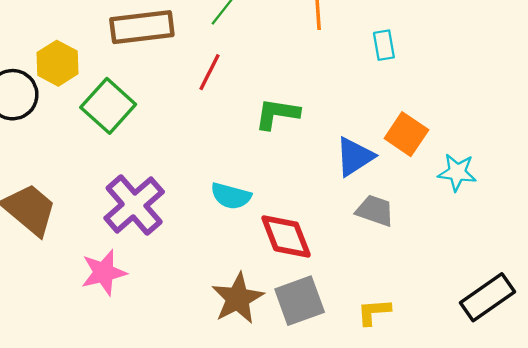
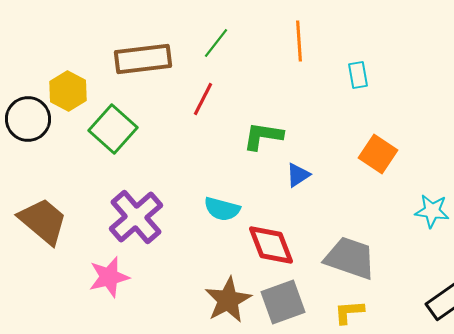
blue triangle: (355, 157) -> (298, 175), moved, size x0.7
cyan star: (457, 172) -> (432, 211), moved
gray trapezoid: (375, 211) -> (350, 258), moved, size x1.5

